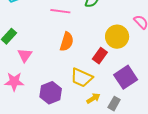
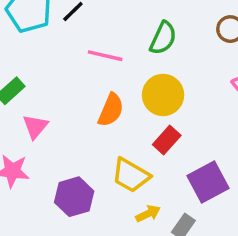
yellow circle: (117, 37) -> (163, 95), moved

